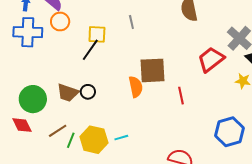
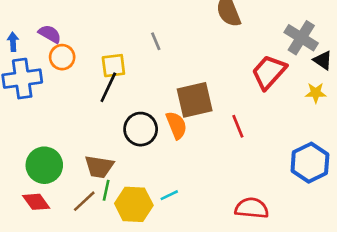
black circle: (88, 92) -> (141, 129), moved, size x1.6
brown trapezoid: (68, 93) -> (99, 167), moved
green line: (71, 140) -> (106, 190), moved

